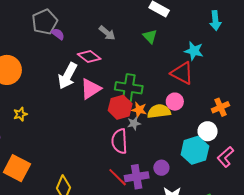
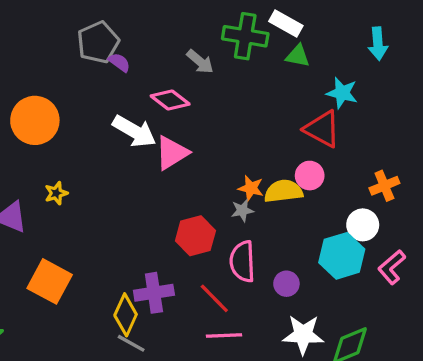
green triangle: (150, 36) -> (298, 56), moved, turned -35
white arrow: (68, 76) -> (134, 131), turned -88
green cross: (129, 88) -> (245, 36), moved
red hexagon: (120, 107) -> (195, 236), moved
pink semicircle: (119, 141) -> (242, 261), moved
purple cross: (137, 177) -> (154, 293), moved

